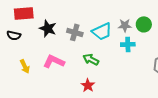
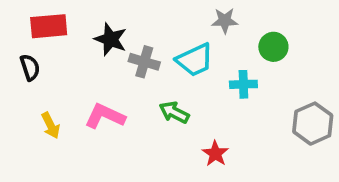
gray star: (125, 25) -> (225, 21), moved
black star: (48, 28) -> (111, 39), moved
black semicircle: (14, 35) -> (30, 67), turned -120
red star: (88, 85) -> (215, 154), moved

